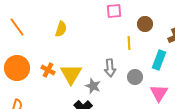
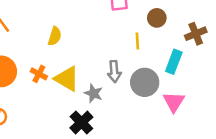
yellow semicircle: (61, 29) -> (55, 36), moved
yellow triangle: (71, 74) -> (67, 79), turned -30
gray circle: (135, 77) -> (145, 82), size x1.5

